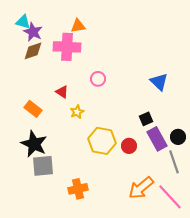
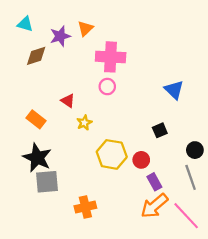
orange triangle: (78, 26) -> (85, 28), turned -35
purple star: (33, 32) -> (60, 36), moved, turned 30
pink cross: (67, 47) -> (111, 57), moved
purple rectangle: (157, 139) -> (154, 182), moved, size x0.7

